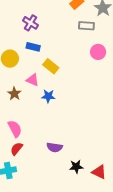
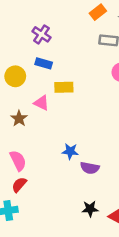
yellow rectangle: (51, 66) -> (64, 87), turned -42
blue star: (48, 96) -> (70, 151), moved
purple semicircle: (55, 147) -> (90, 168), moved

